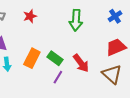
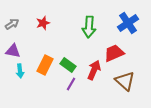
blue cross: (115, 16) -> (128, 23), size x1.5
red trapezoid: (116, 47) -> (114, 53), moved
red arrow: (81, 63) -> (94, 70), turned -120

